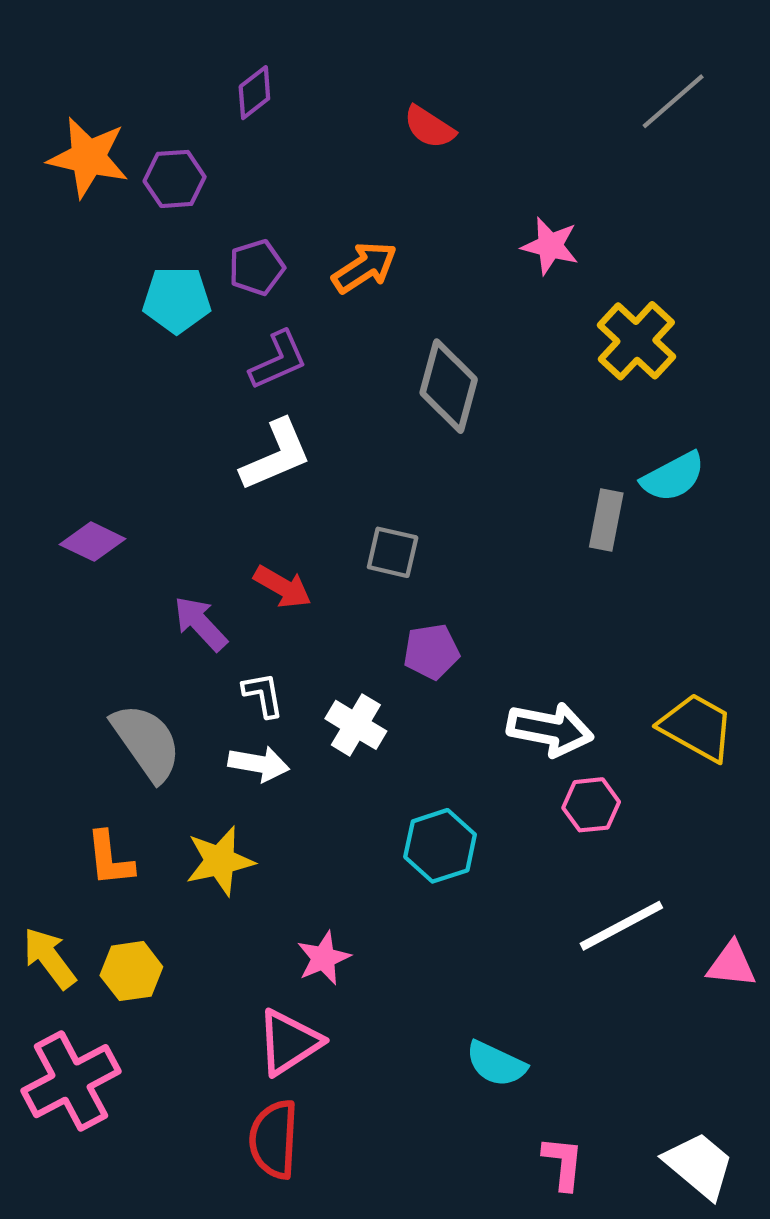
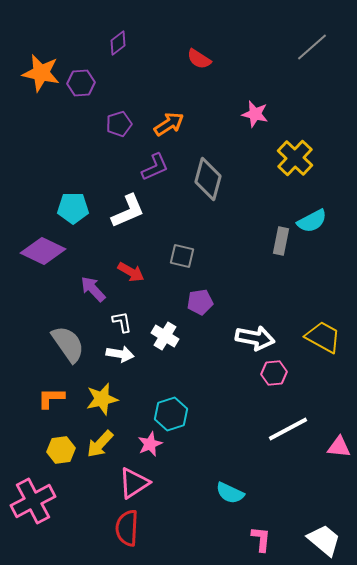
cyan pentagon: (177, 300) -> (73, 208), moved
purple L-shape: (278, 360) -> (155, 167), moved
purple diamond: (93, 542) -> (43, 251), size x1.5
cyan hexagon: (440, 846) -> (171, 414), moved
orange L-shape: (110, 859) -> (51, 398), turned 96
yellow arrow: (49, 958) -> (100, 444), moved, turned -100

